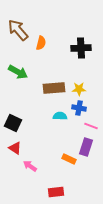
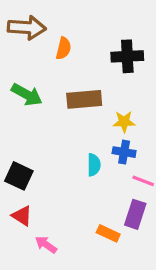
brown arrow: (18, 30) -> (27, 28), turned 135
brown rectangle: (54, 88) -> (84, 99), moved
cyan semicircle: (60, 116) -> (94, 165), turned 88

